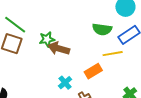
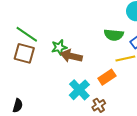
cyan cross: (65, 83) -> (79, 90), size x1.5

